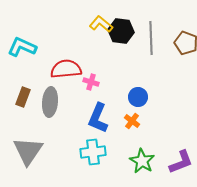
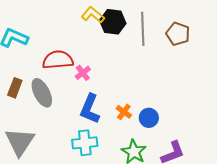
pink cross: (91, 82) -> (83, 73), turned 35
blue circle: (138, 97) -> (149, 118), moved
gray ellipse: (50, 102) -> (42, 93), turned -32

